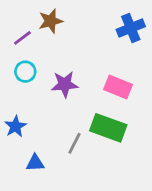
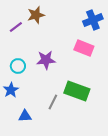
cyan circle: (25, 72) -> (18, 66), moved
pink rectangle: (118, 87) -> (84, 48), moved

